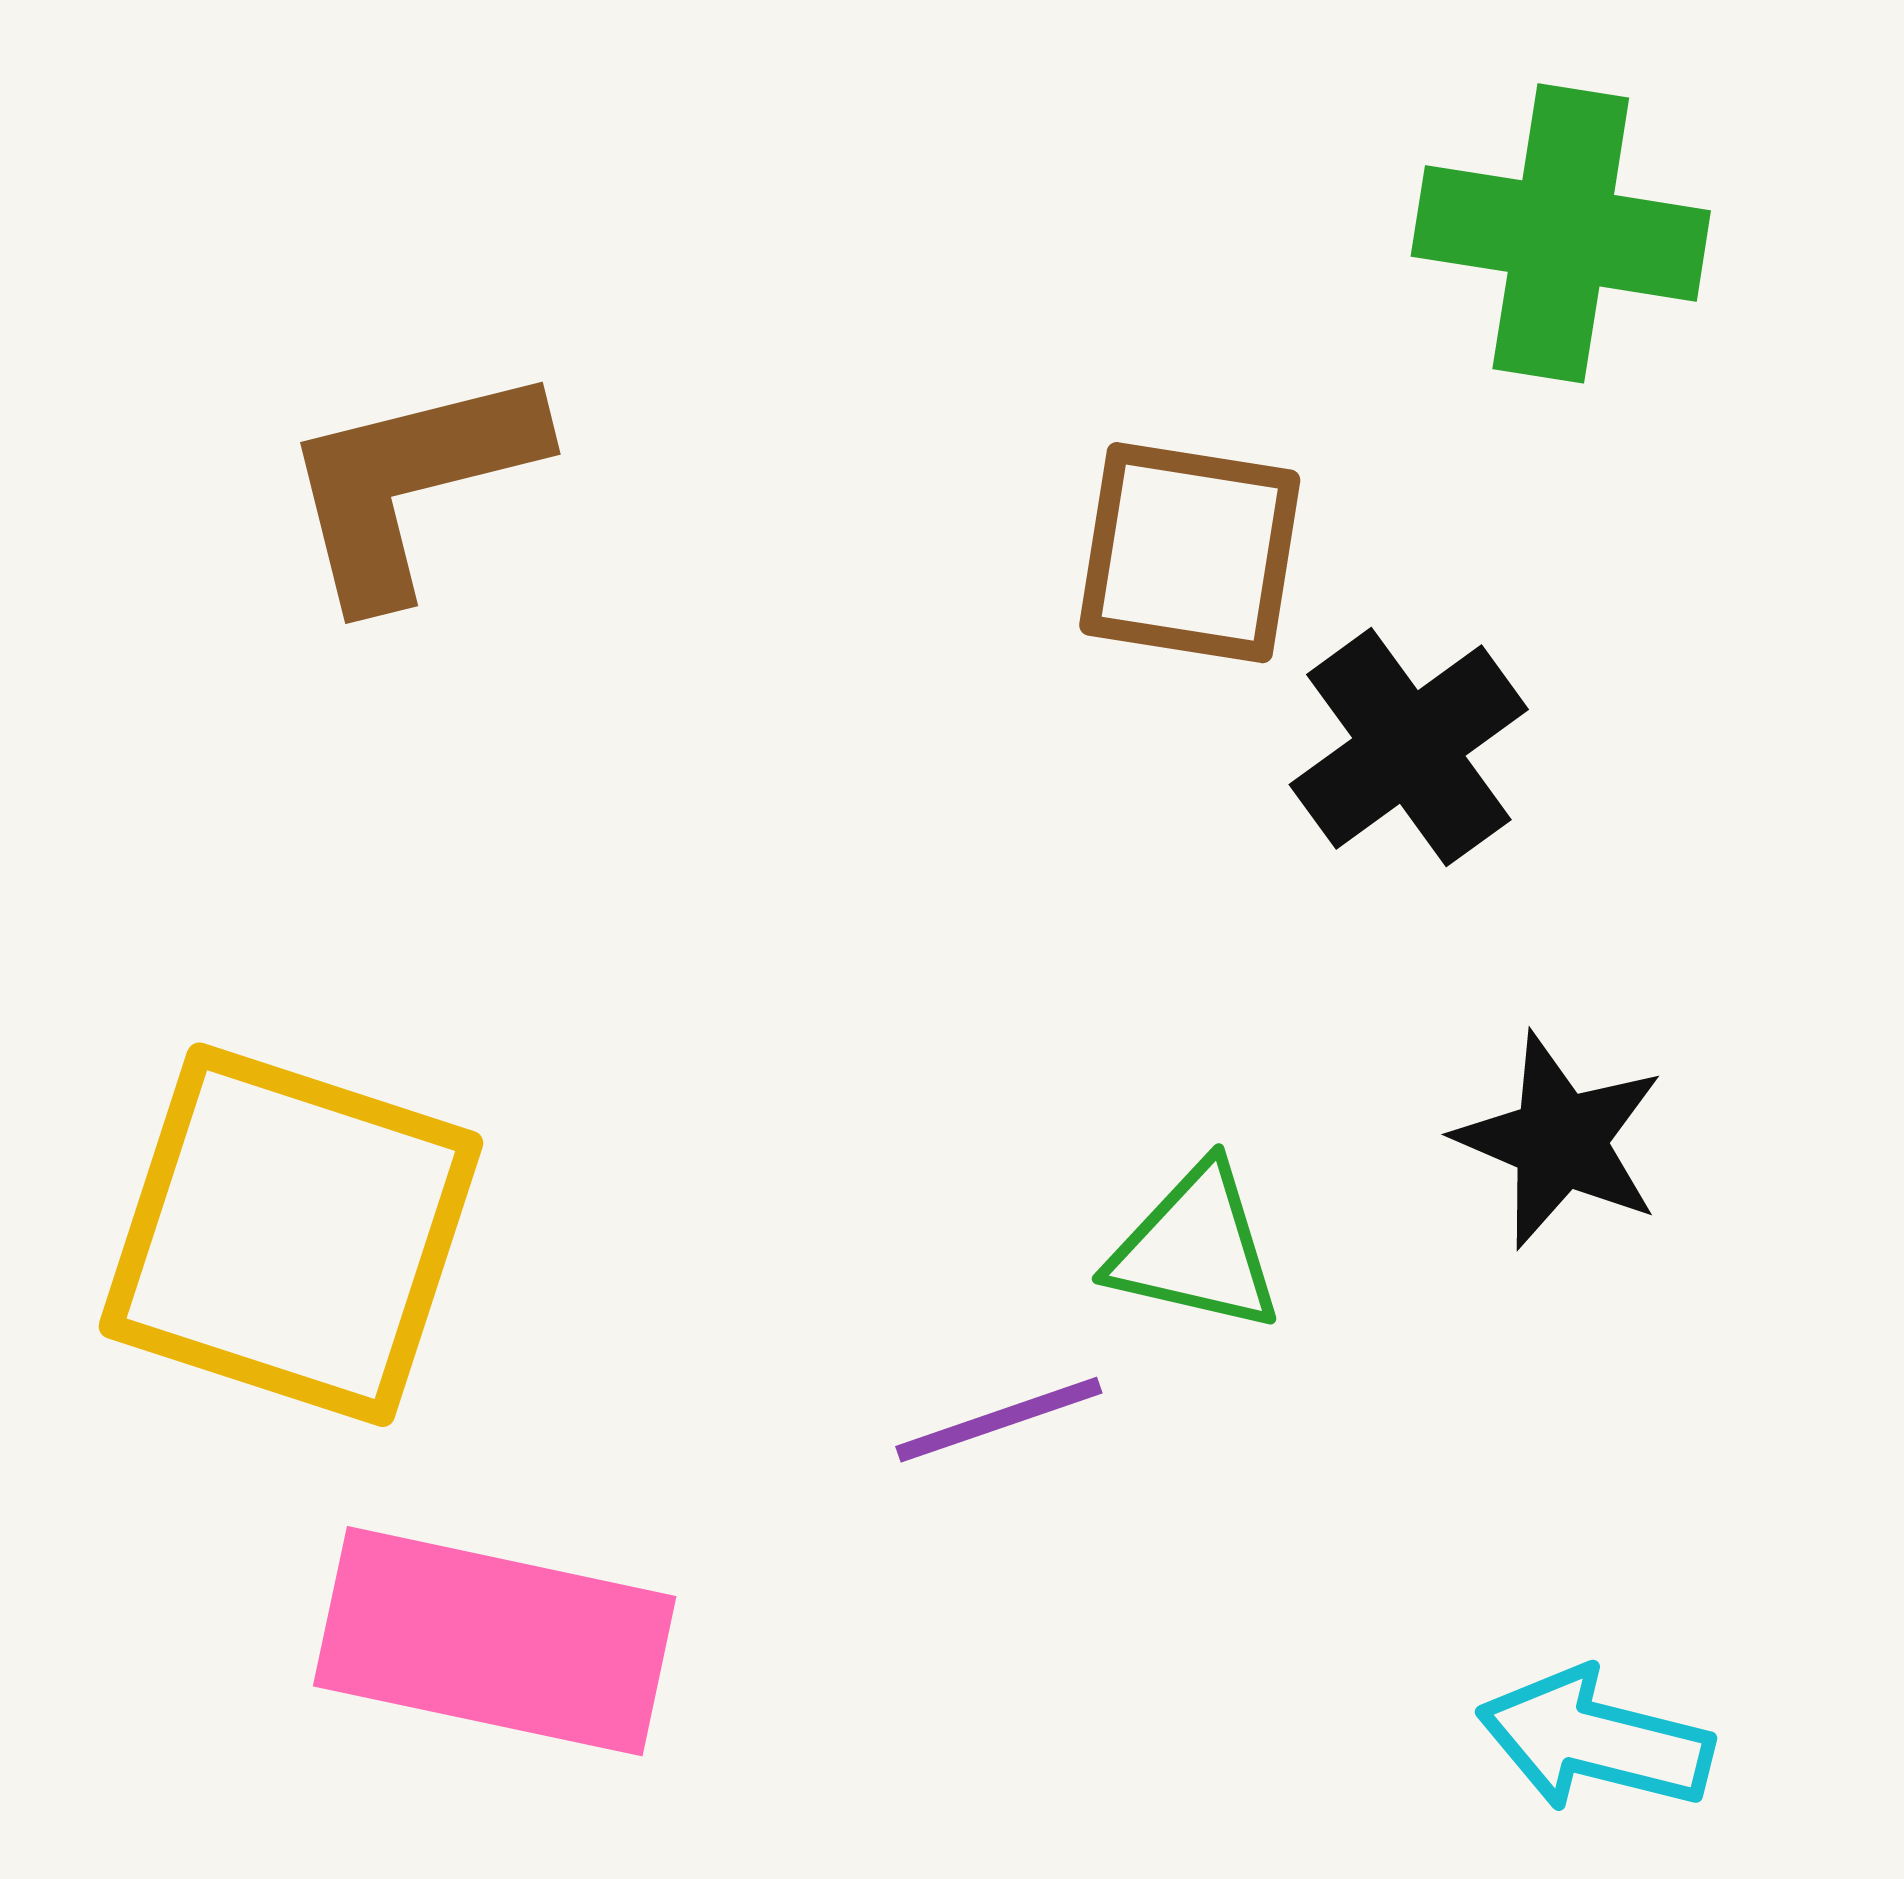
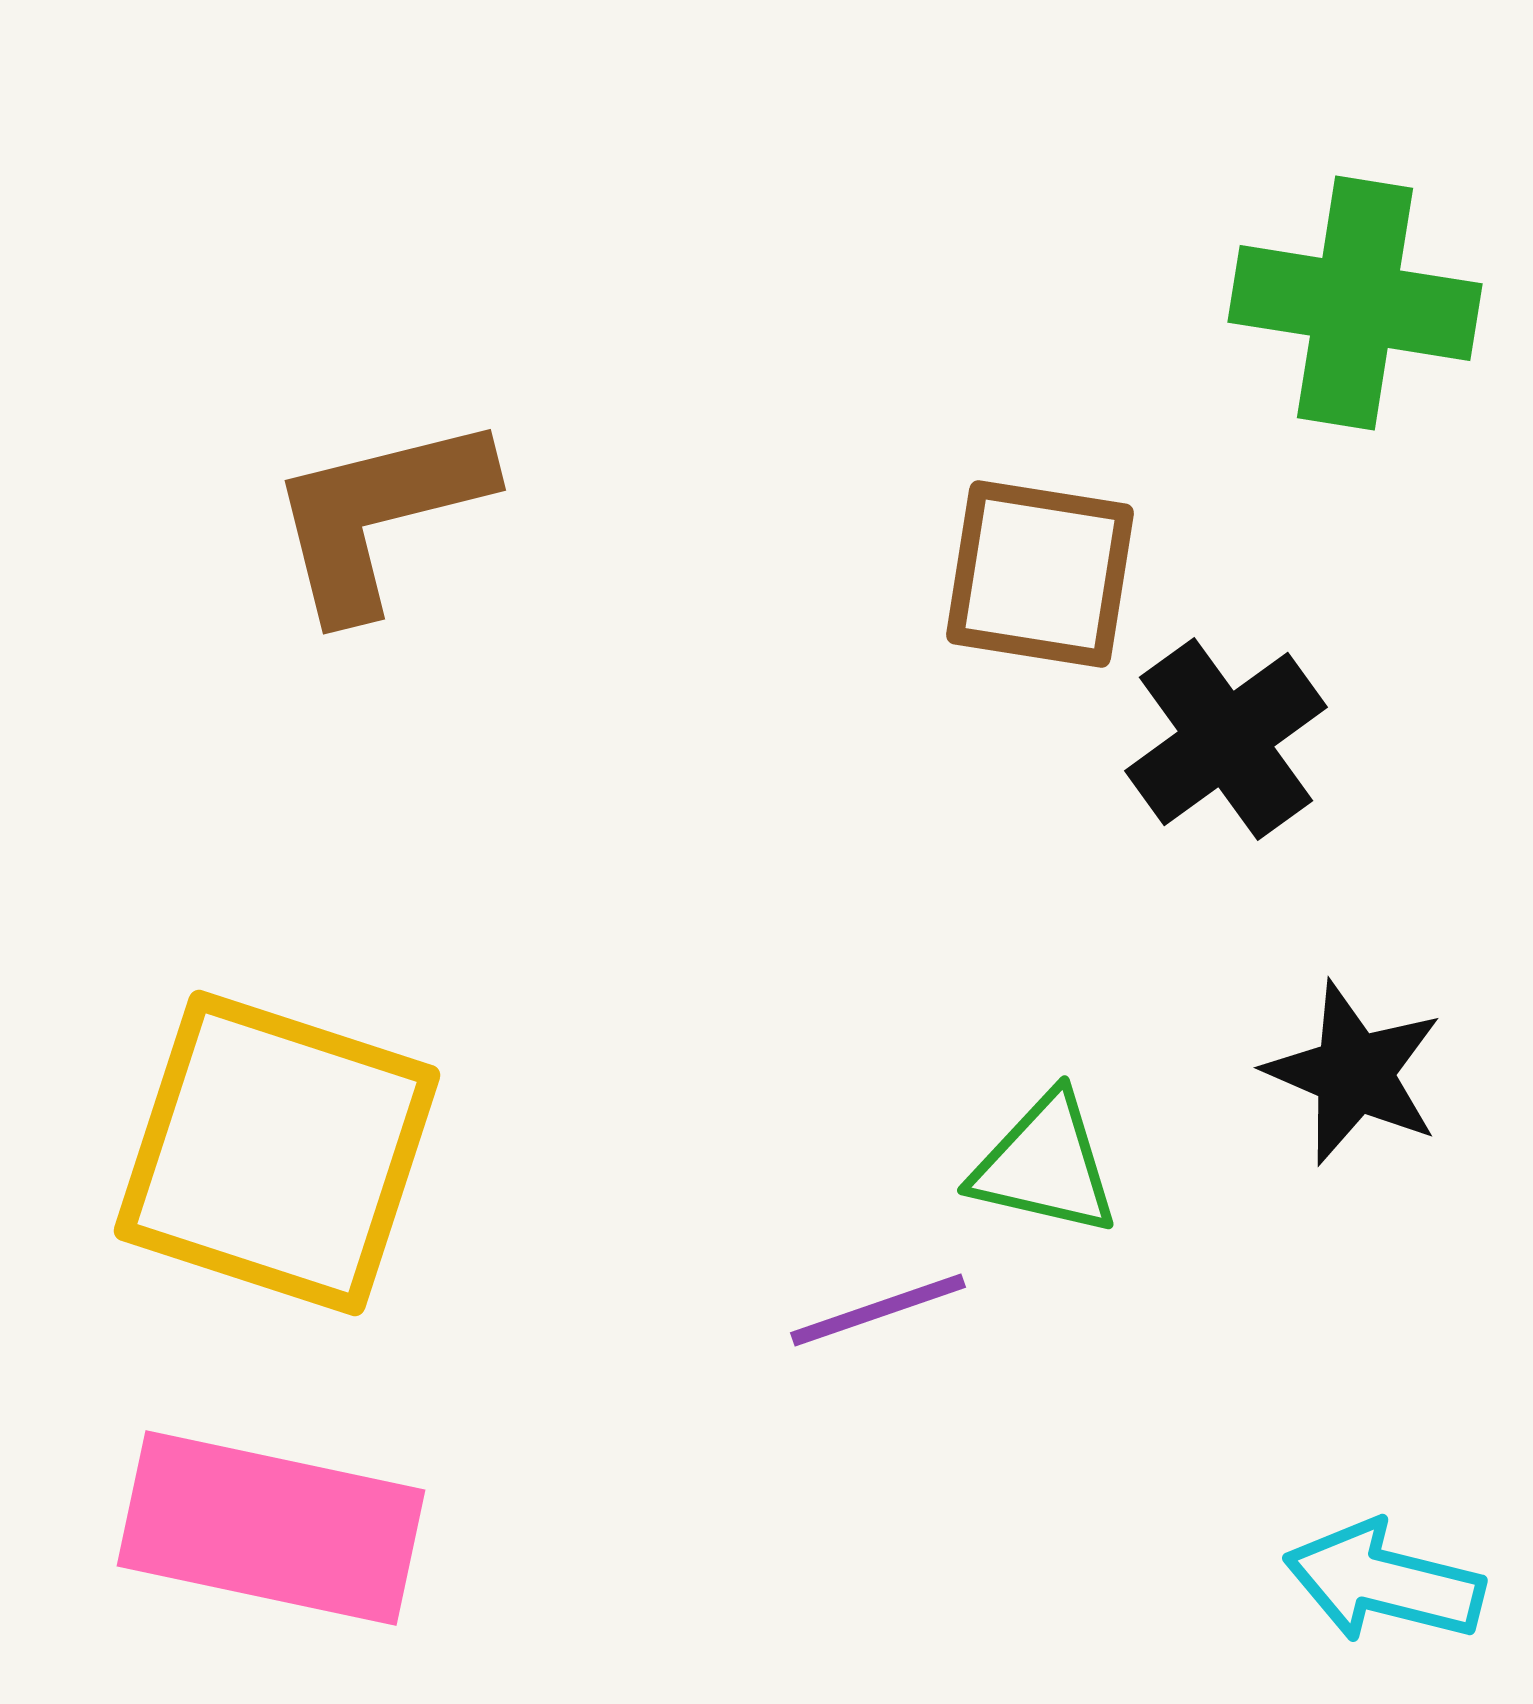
pink rectangle: (495, 1641) -> (271, 1528), moved

